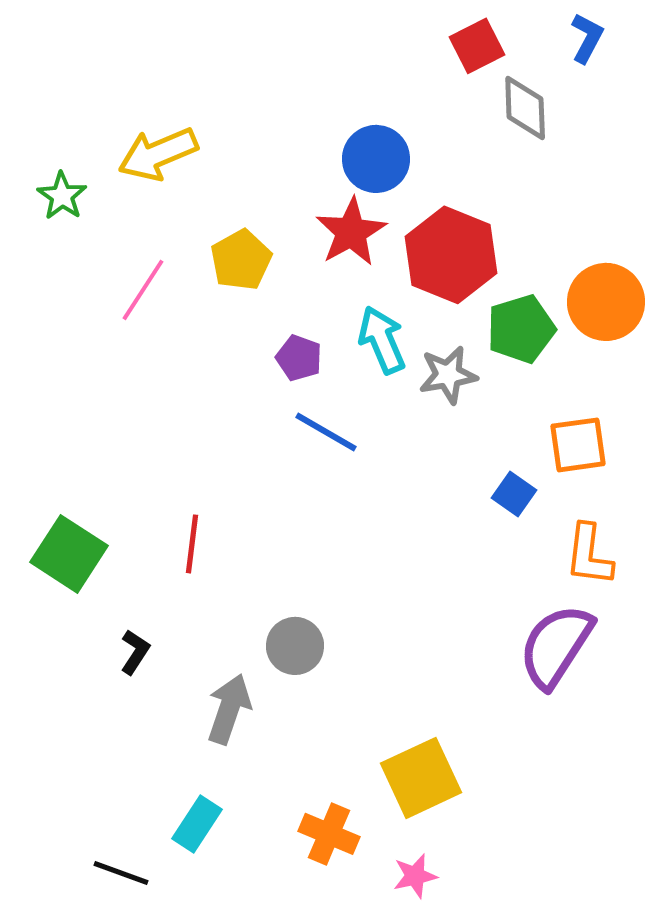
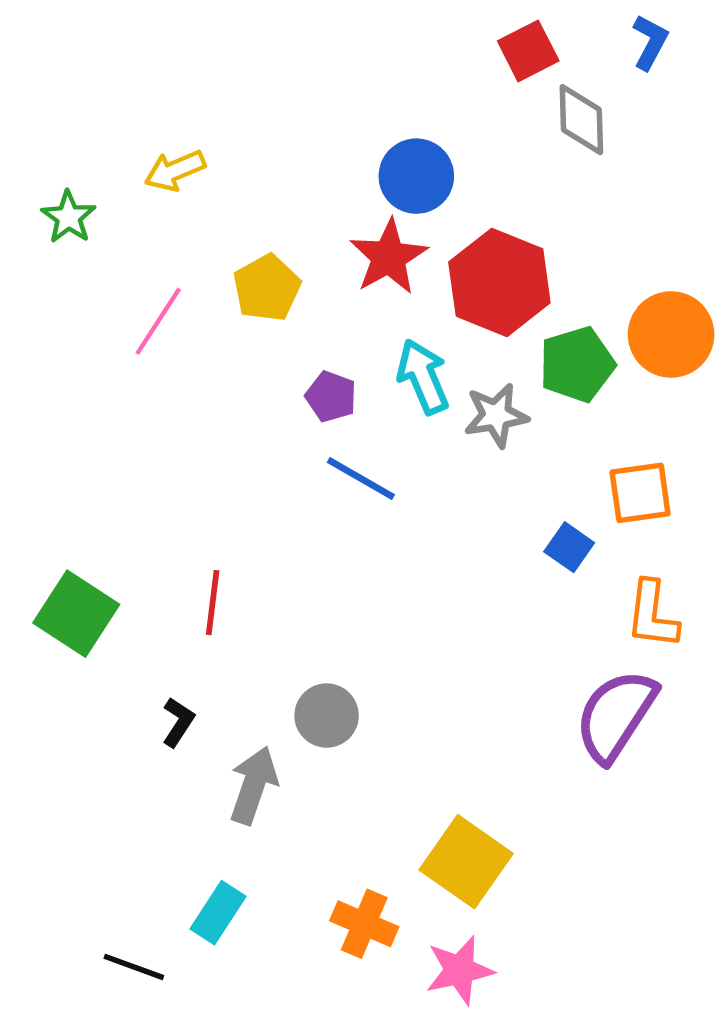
yellow arrow: (158, 154) -> (175, 171), size x0.7
black L-shape: (135, 652) -> (178, 722), moved
yellow square: (421, 778) -> (466, 862), turned -30
pink star: (415, 876) -> (460, 970), size x1.4

